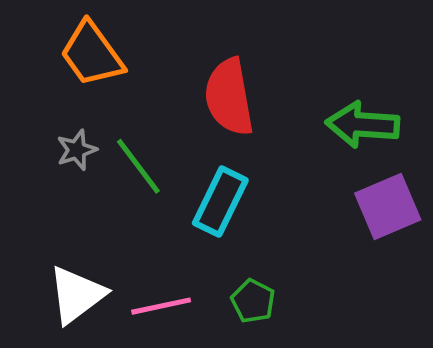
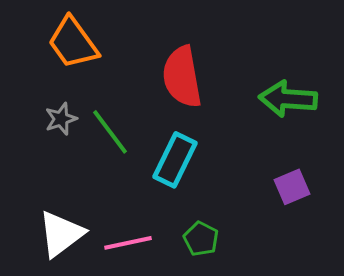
purple square: (388, 207) -> (292, 187), moved, size x0.7

